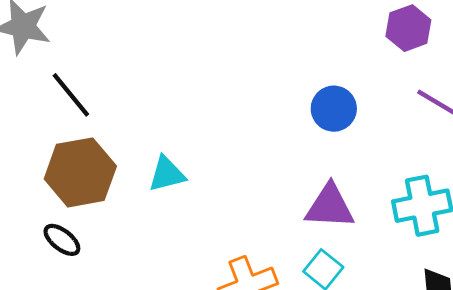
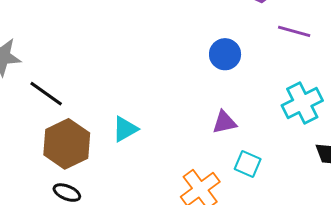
purple triangle: (330, 206) -> (224, 122), moved, size x0.7

